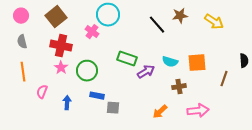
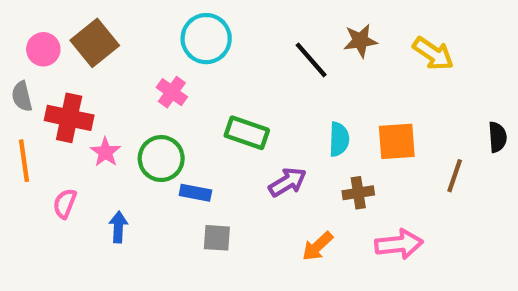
pink circle: (21, 16) -> (43, 49), moved
pink cross: (92, 32) -> (172, 92), moved
red cross: (61, 46) -> (69, 118), moved
cyan semicircle: (170, 62) -> (339, 139), turned -105
purple arrow: (146, 72) -> (288, 182), moved
blue rectangle: (97, 96) -> (195, 193), moved

